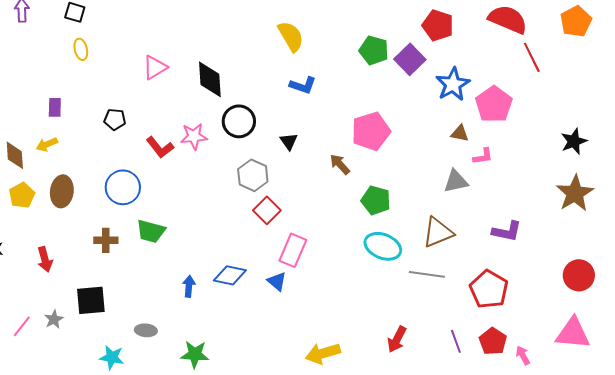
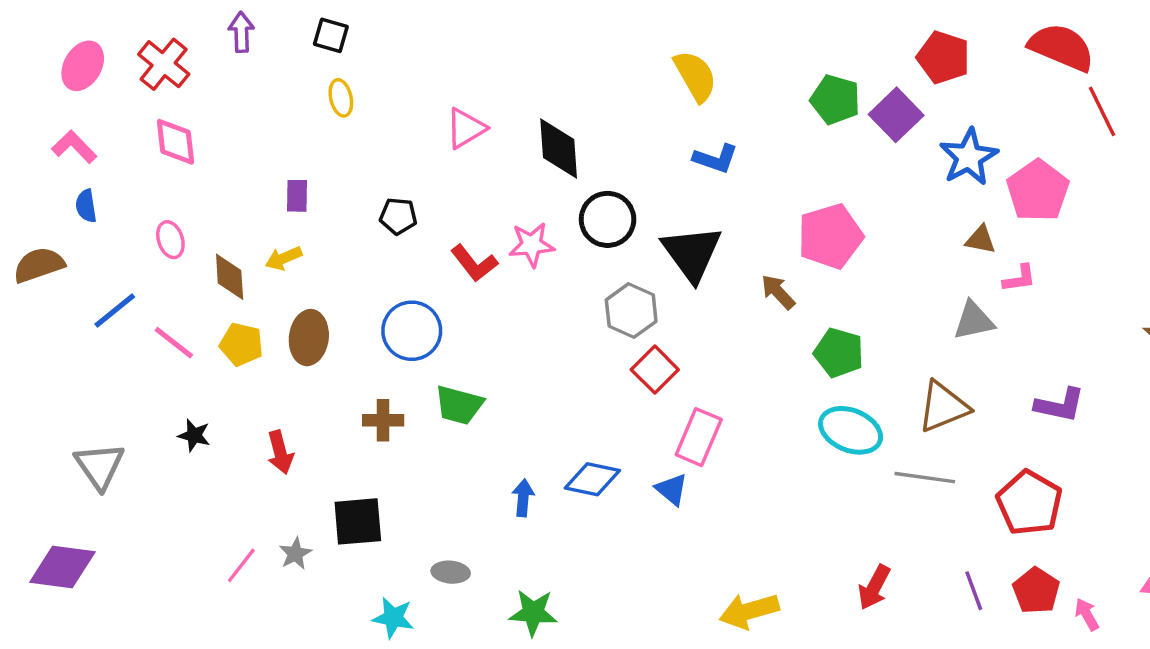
black triangle: (289, 141) -> (692, 253), size x2.0
yellow pentagon: (22, 195) -> (241, 344), turned -30

